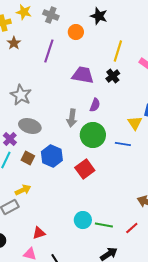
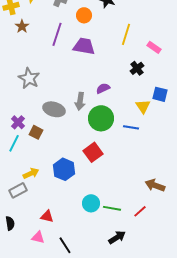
purple trapezoid: (83, 75) -> (84, 46), moved
black cross: (113, 76) -> (137, 68), moved
purple semicircle: (95, 105) -> (103, 88), turned -136
gray ellipse: (30, 126) -> (54, 109), moved
blue hexagon: (52, 156) -> (64, 169), moved
brown square: (28, 158) -> (36, 132), moved
red triangle: (39, 233) -> (47, 216), turned 32

